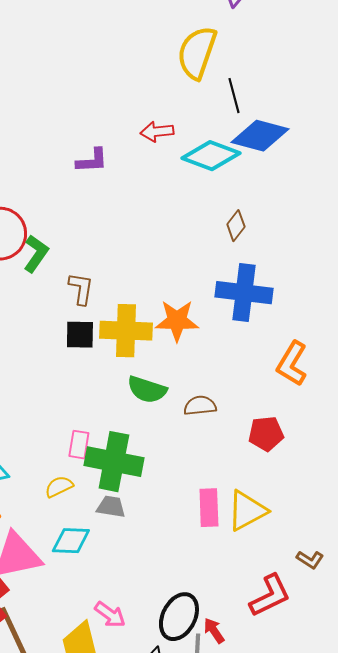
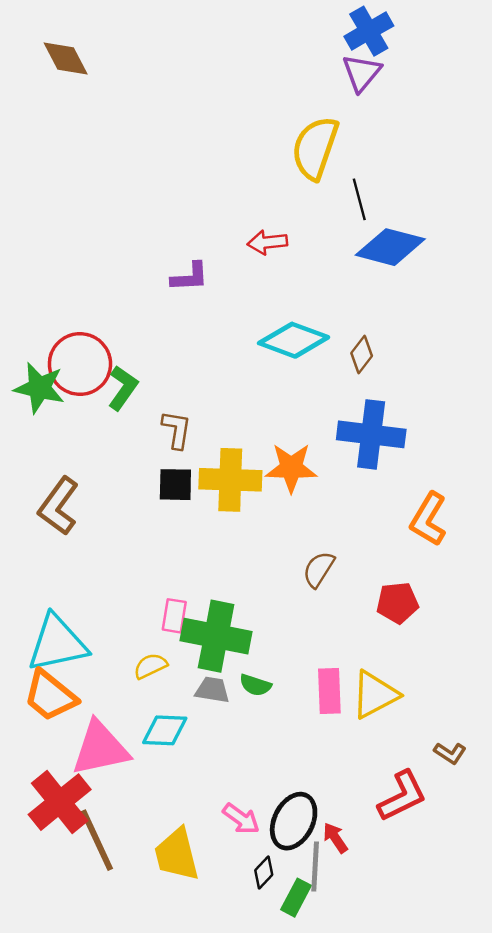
cyan diamond: (211, 156) -> (294, 340), moved
green semicircle: (147, 390) -> (255, 685), moved, size x0.7
brown semicircle: (200, 406) -> (319, 569), turned -52
pink arrow: (110, 615) -> (241, 819), moved

